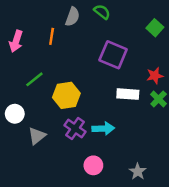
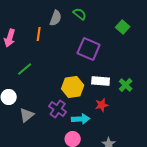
red star: (155, 76) -> (102, 105), moved
yellow hexagon: (66, 95) -> (73, 87), moved
cyan arrow: (103, 128) -> (81, 119), moved

